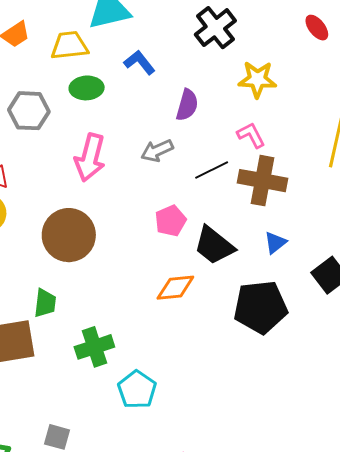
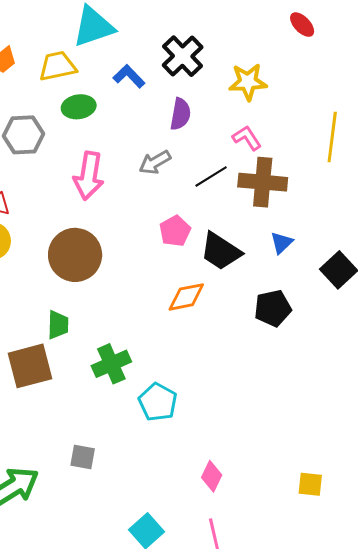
black cross: (215, 28) -> (183, 56), moved
black pentagon: (260, 307) -> (273, 308), size x0.7

